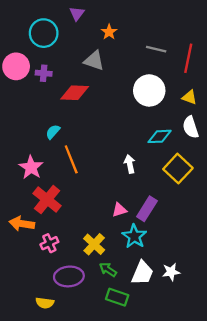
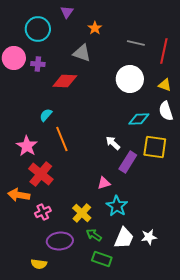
white arrow: (130, 164) -> (113, 143), turned -35
yellow square: (178, 169) -> (155, 147), turned -35
purple rectangle: (147, 209) -> (128, 162), moved

